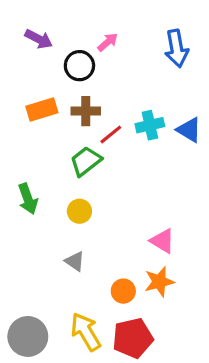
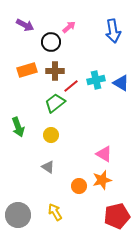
yellow arrow: (86, 332) -> (55, 212), size x0.7
red pentagon: (133, 338) -> (117, 216), moved

